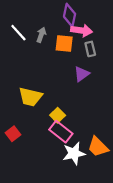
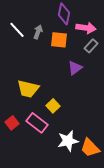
pink arrow: (82, 30) -> (86, 28), moved
gray rectangle: (90, 49) -> (91, 46), moved, turned 56
pink rectangle: (61, 132) -> (37, 123), moved
orange trapezoid: (98, 147) -> (90, 148), moved

